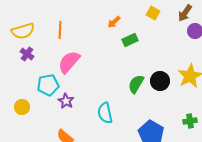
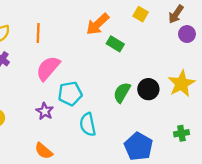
orange arrow: (114, 22) -> (98, 24), size x1.6
green rectangle: (130, 40) -> (115, 44), turned 56
cyan pentagon: (48, 85) -> (70, 94), moved

